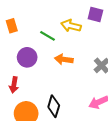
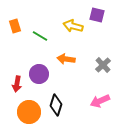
green line: (48, 36) -> (40, 36), moved
purple circle: (27, 57) -> (39, 74), moved

